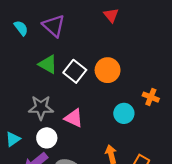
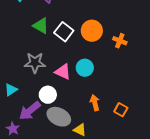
orange cross: (151, 97) -> (120, 41), moved
cyan circle: (124, 113) -> (85, 68), moved
white circle: (47, 138) -> (48, 95), moved

